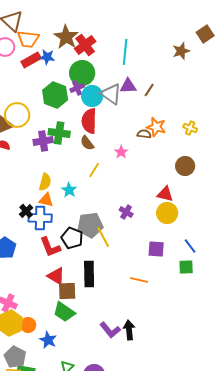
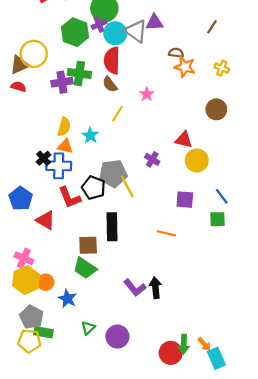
brown line: (149, 90) -> (212, 27), moved
brown semicircle: (144, 134) -> (176, 53), moved
red triangle: (165, 194) -> (184, 140), moved
red triangle: (56, 276) -> (46, 220), moved

